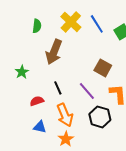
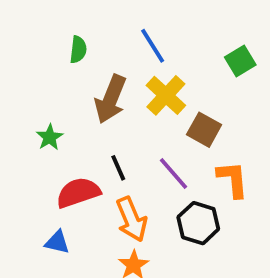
yellow cross: (71, 22) -> (166, 95), moved
blue line: (97, 24) -> (153, 46), moved
red semicircle: (37, 101) -> (78, 193), size x1.6
blue triangle: (40, 127) -> (57, 242), moved

